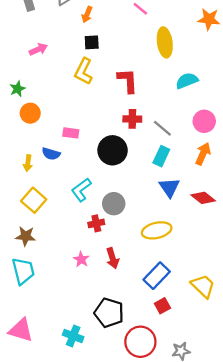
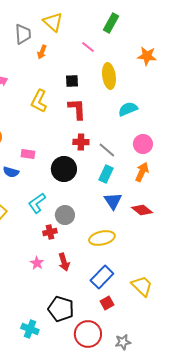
black square: (92, 42) -> (72, 81), moved

